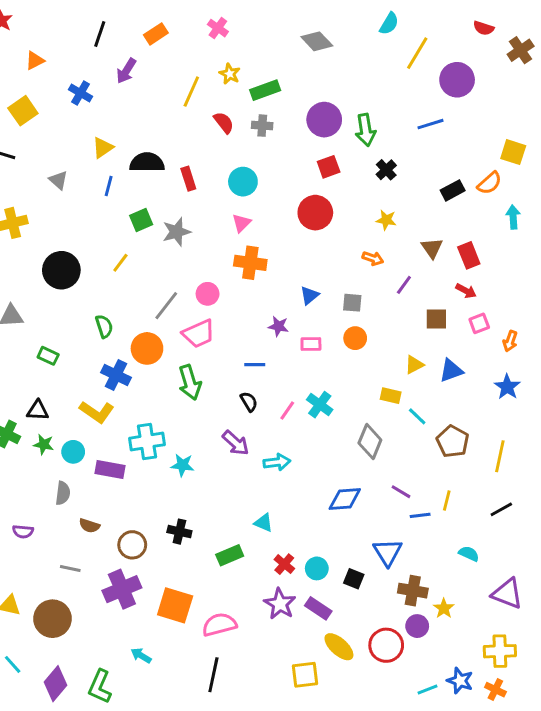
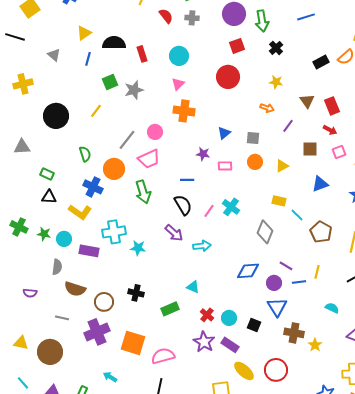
yellow triangle: (414, 365) -> (282, 166), moved
black semicircle: (249, 402) -> (183, 205), size x1.5
black triangle: (38, 410) -> (49, 197), moved
brown semicircle: (89, 526) -> (75, 289), size x1.5
purple circle: (417, 626) -> (274, 283), moved

